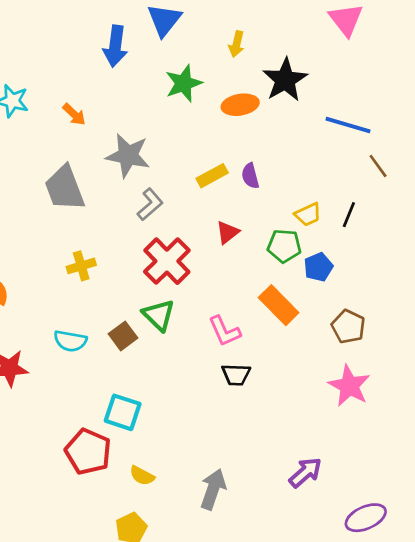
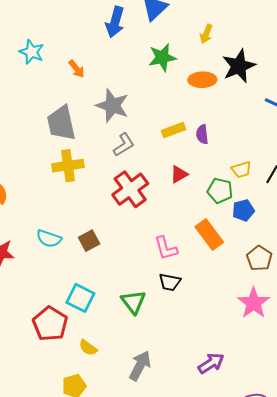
yellow cross: (81, 266) -> (68, 166), moved, size x1.4
green triangle: (159, 315) -> (133, 302), moved

